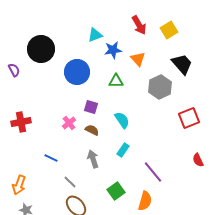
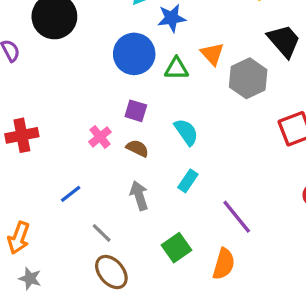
orange triangle: (138, 59) -> (212, 54), moved
blue circle: (77, 72) -> (134, 54), moved
blue line: (51, 158) -> (71, 194), turned -64

